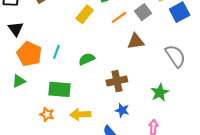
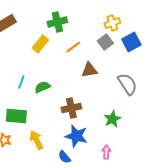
gray square: (143, 12) -> (105, 42), moved
cyan line: (56, 52) -> (21, 82), moved
blue star: (122, 110) -> (76, 136), size x1.6
yellow arrow: (80, 114) -> (36, 140), turned 66

